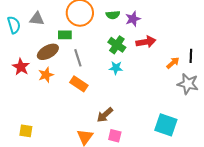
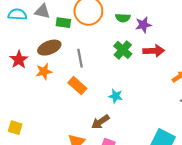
cyan semicircle: (14, 25) -> (17, 14), turned -78
green rectangle: (65, 35) -> (63, 23), moved
cyan star: (116, 68) -> (116, 96), moved

